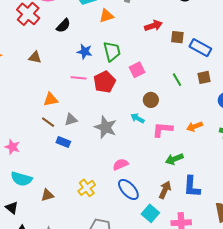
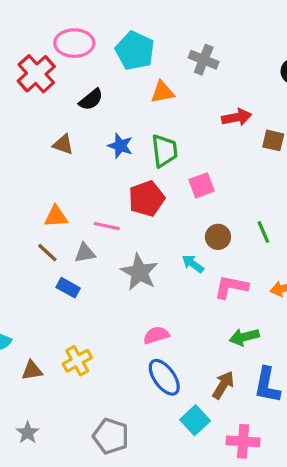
brown triangle: (35, 57) -> (63, 144), moved
pink line: (79, 78) -> (107, 226), moved
green line: (177, 80) -> (263, 232), moved
yellow cross: (87, 188) -> (77, 361), moved

